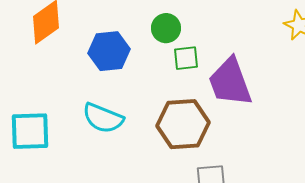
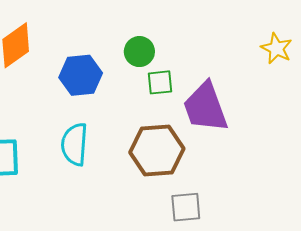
cyan semicircle: (103, 118) -> (74, 144), turned 72

